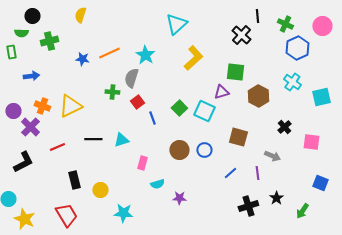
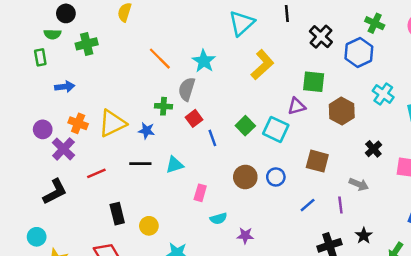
black line: (257, 16) -> (287, 13), moved
blue hexagon: (297, 48) -> (359, 53), moved
orange line: (109, 53) -> (160, 59), turned 70
blue star: (82, 59) -> (146, 131), moved

